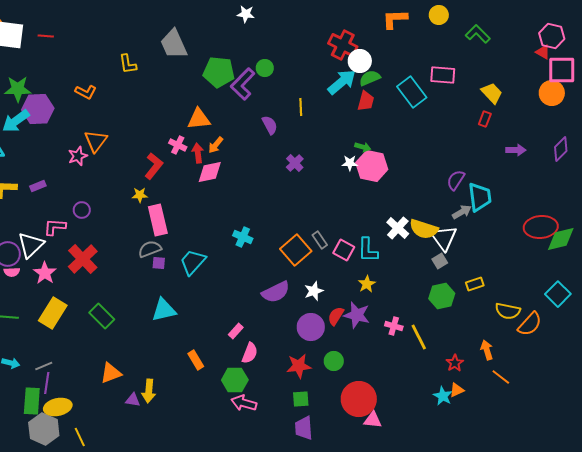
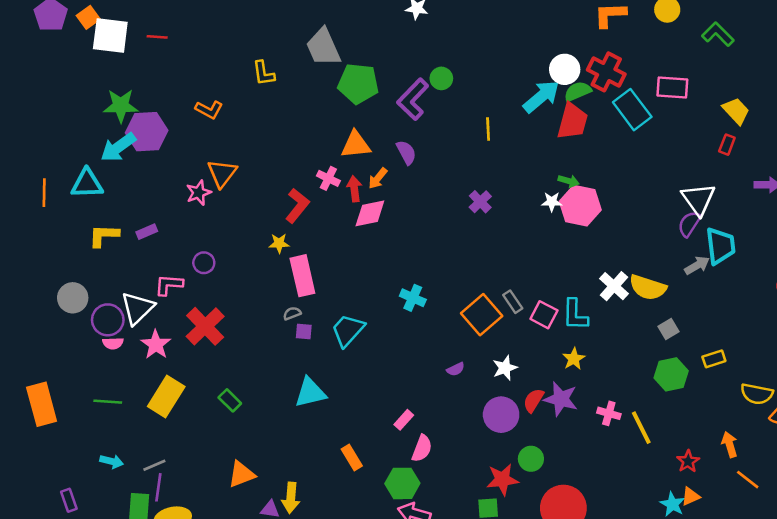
red cross: (343, 45) -> (606, 72), moved
green pentagon: (219, 72) -> (358, 84), moved
red trapezoid: (366, 101) -> (572, 121), size x1.4
purple semicircle: (270, 125) -> (406, 152), moved
white triangle: (444, 238) -> (698, 199), moved
gray semicircle: (150, 249) -> (292, 313), size x0.6
purple semicircle: (276, 292) -> (456, 369), size x0.5
green rectangle: (102, 316) -> (230, 400), size x0.7
red star: (299, 366) -> (502, 480), moved

